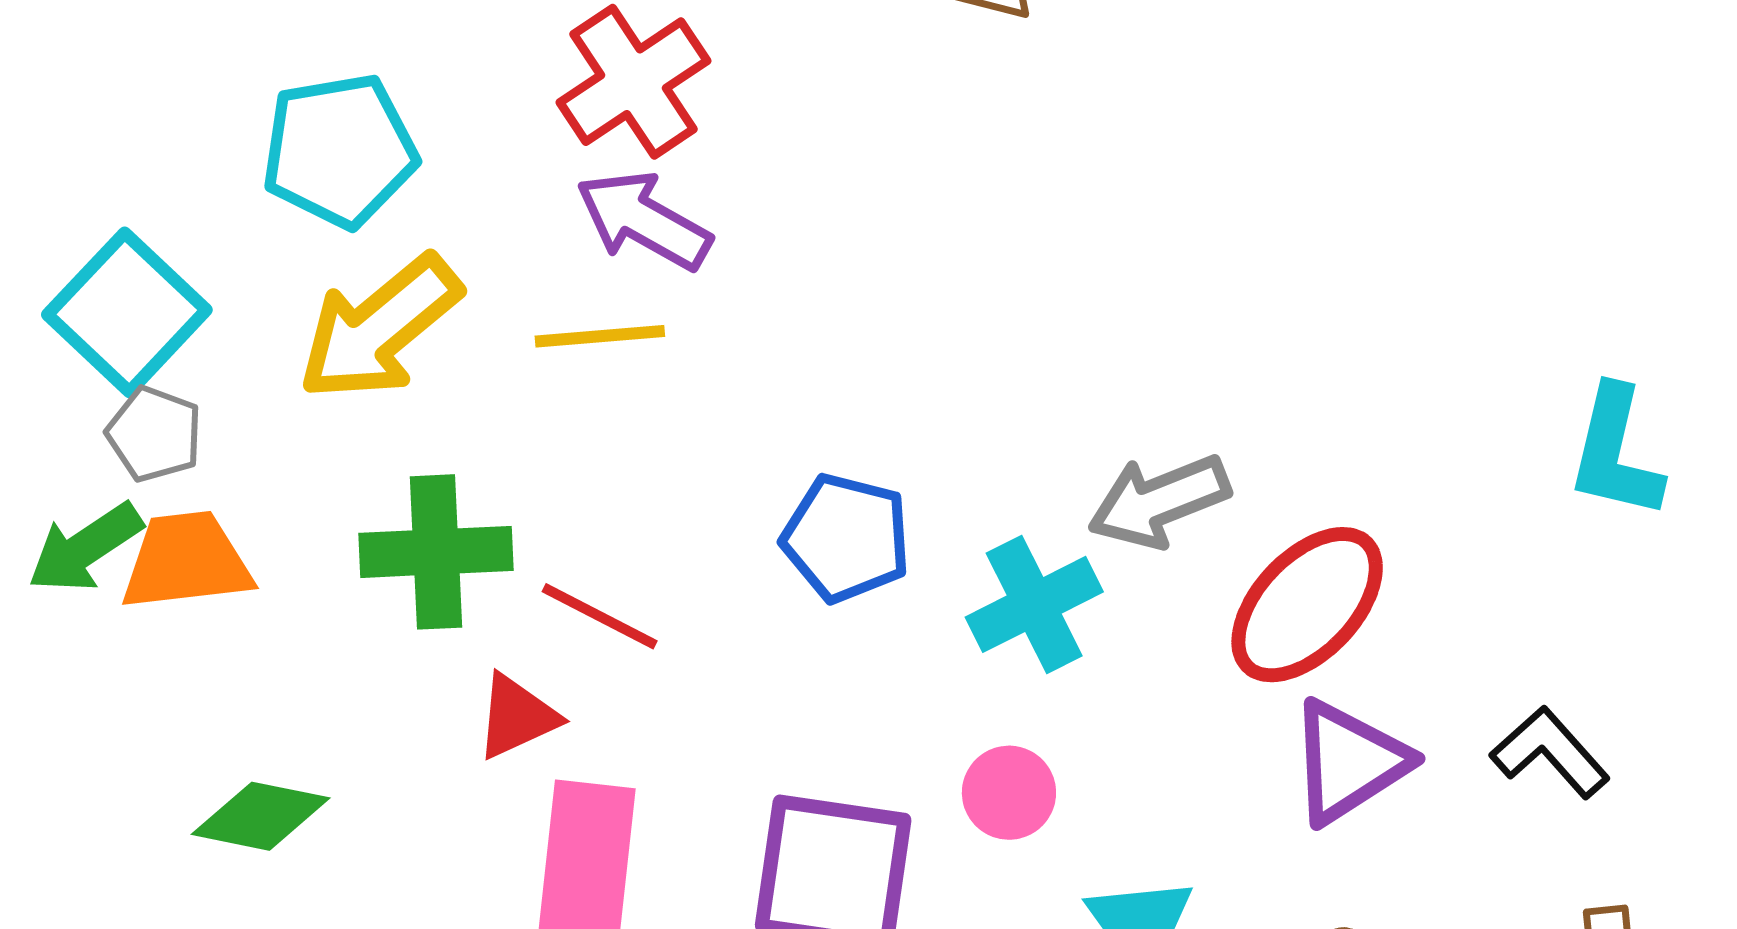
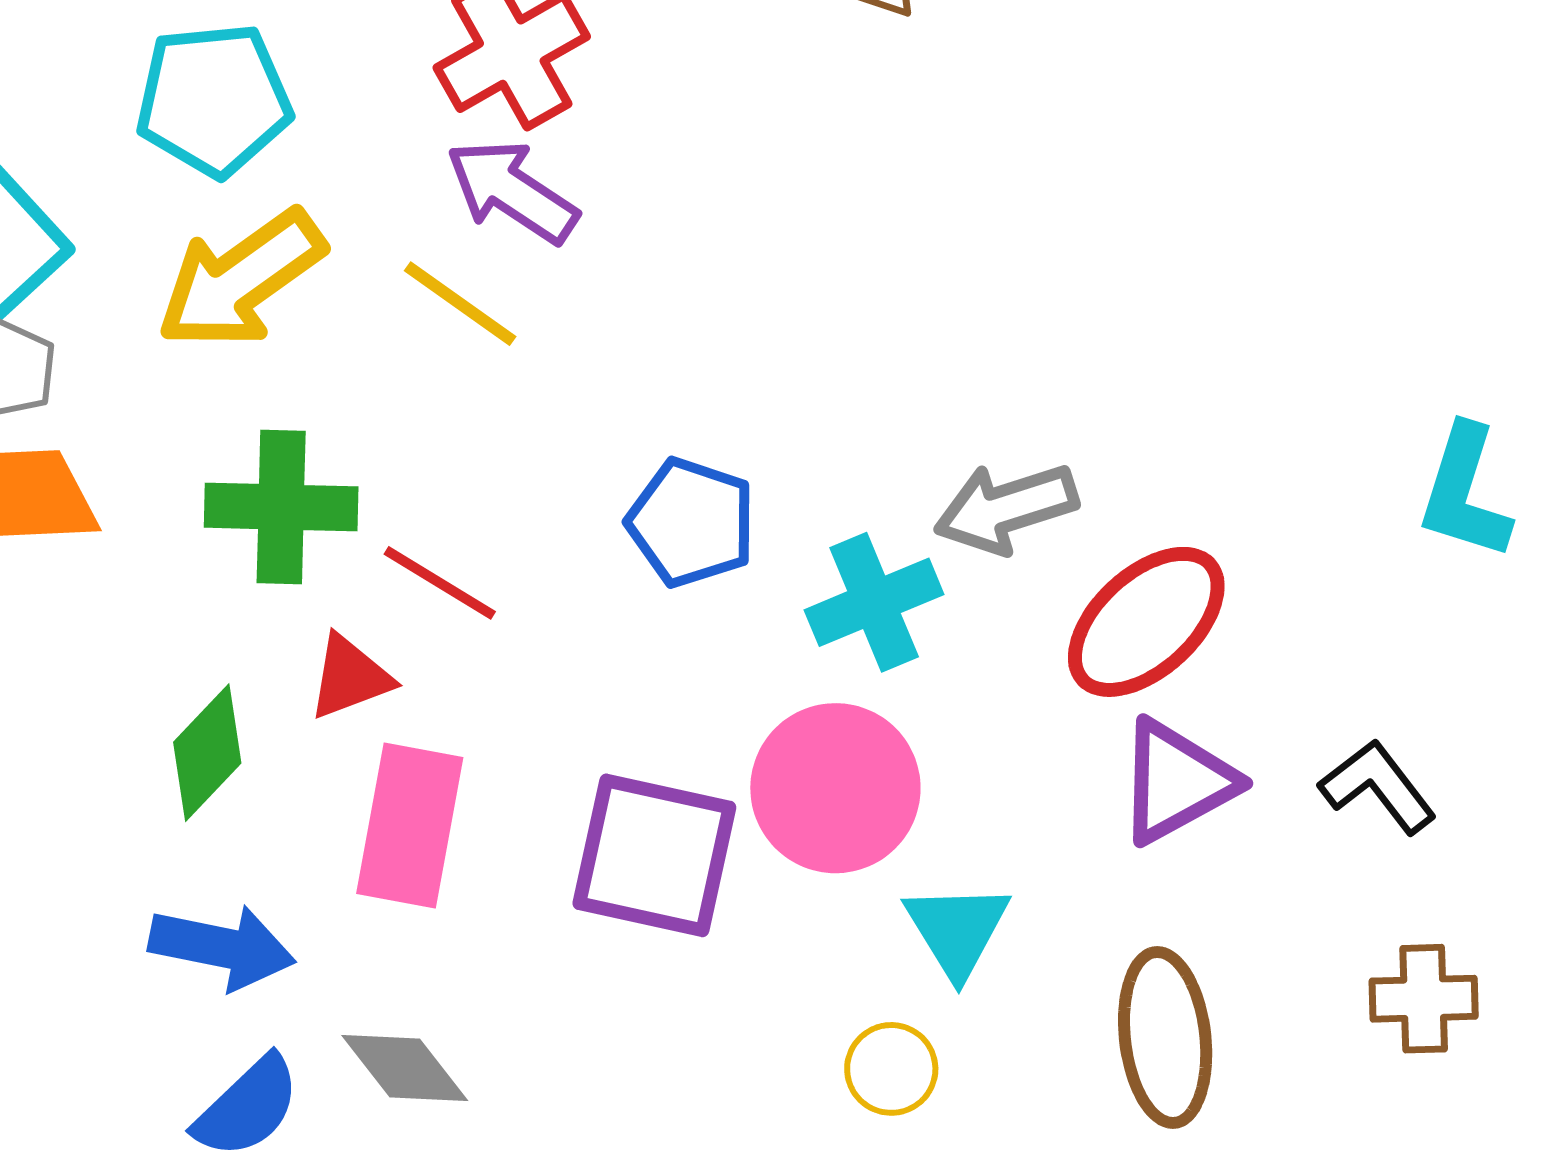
yellow line: (600, 336) -> (460, 304), turned 36
pink circle: (1009, 793) -> (835, 788), size x1.8
green diamond: (261, 816) -> (207, 753), moved, turned -62

